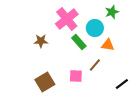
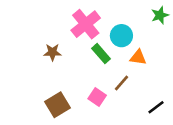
green star: (112, 12) -> (160, 15), moved
pink square: (76, 76) -> (97, 97), turned 32

